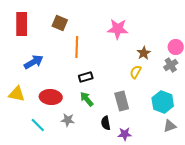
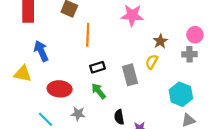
blue arrow: (34, 62) -> (41, 51), turned -84
gray cross: (171, 65) -> (190, 54), turned 32
yellow triangle: (17, 94) -> (23, 74), moved
gray rectangle: (122, 101) -> (130, 75), moved

